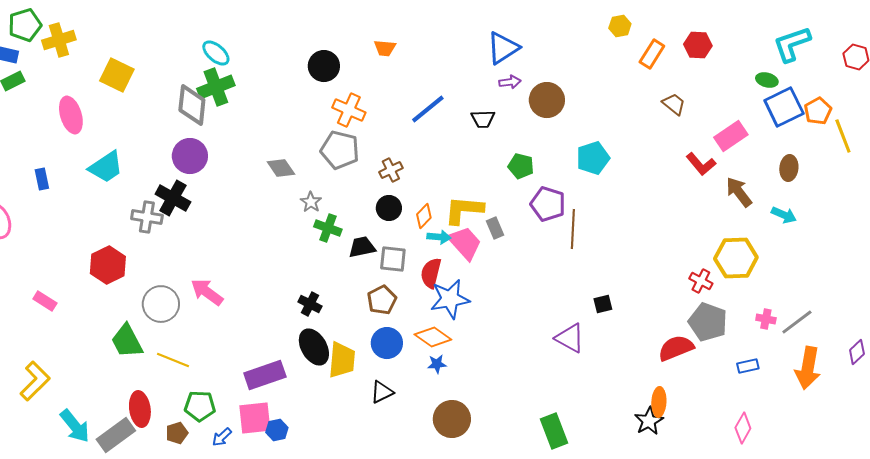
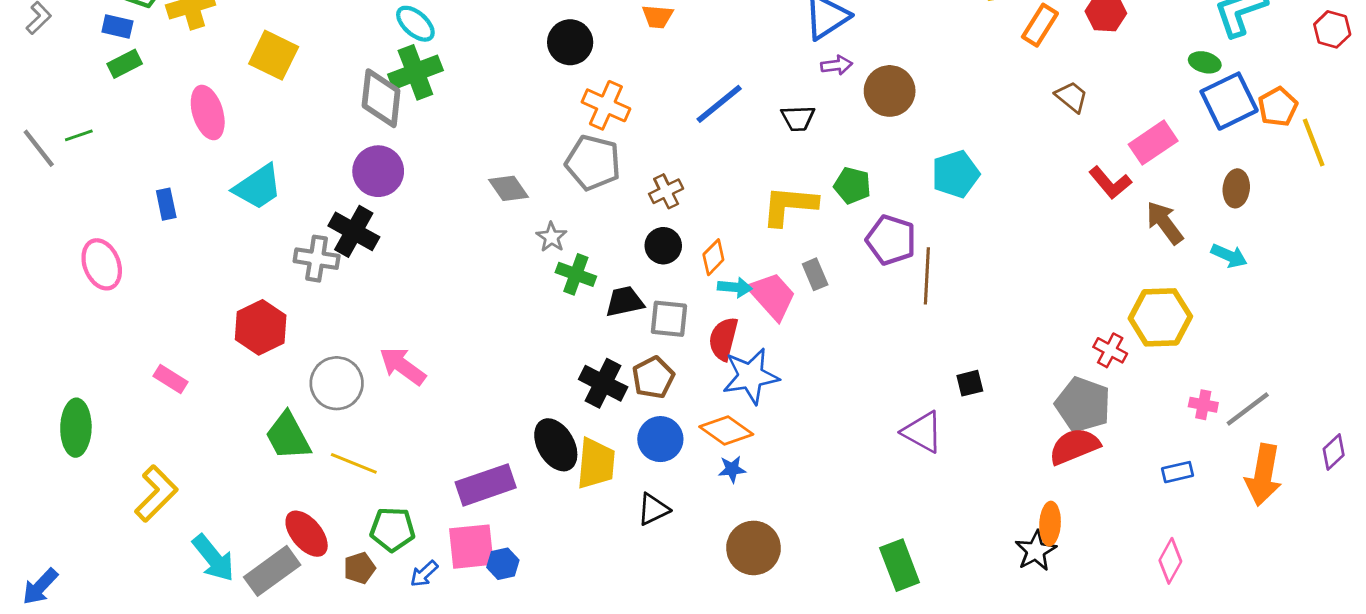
yellow L-shape: (464, 210) -> (789, 206), moved
black cross: (310, 304) -> (603, 383), moved, size x1.4
gray pentagon: (708, 322) -> (1083, 405), moved
red ellipse: (140, 409) -> (307, 534), turned -32

